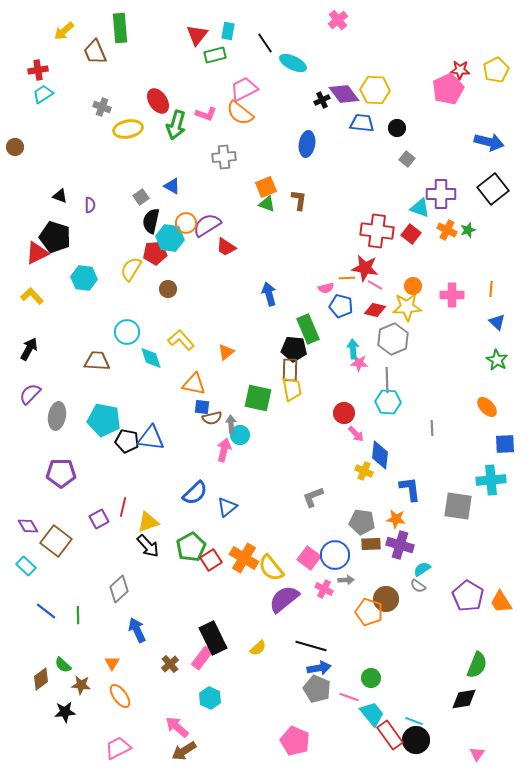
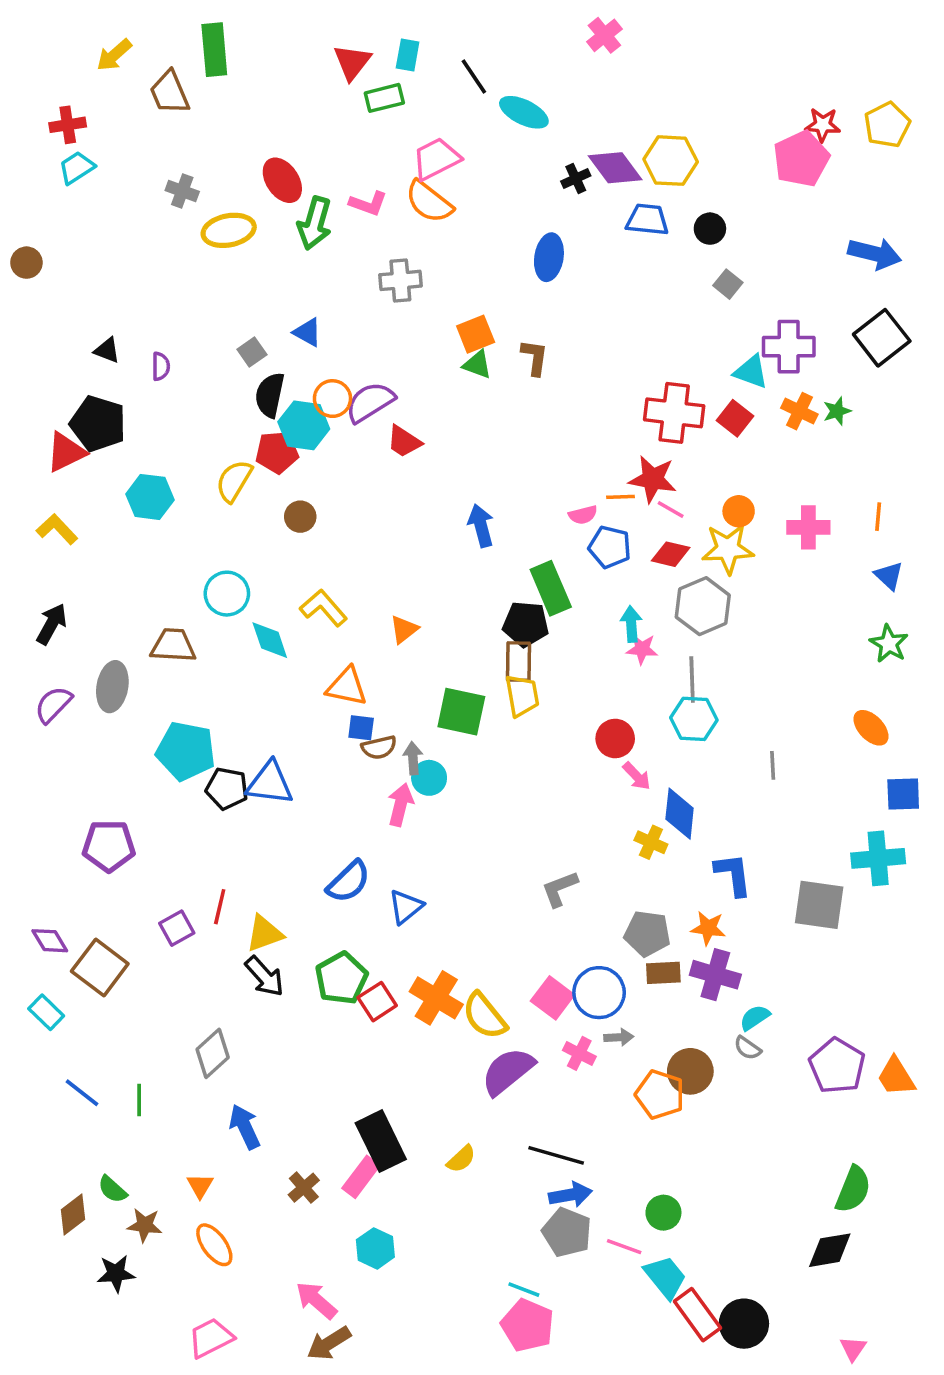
gray ellipse: (57, 416) -> (112, 687), moved
cyan line: (414, 721) -> (524, 1290), moved

